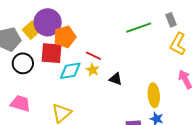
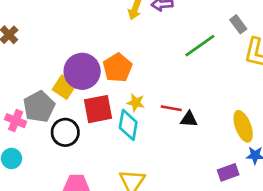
orange pentagon: (65, 37) -> (118, 68), moved
red line: (93, 56) -> (171, 108), moved
yellow star: (93, 70) -> (136, 103), moved
cyan diamond: (70, 71) -> (128, 125), turned -55

